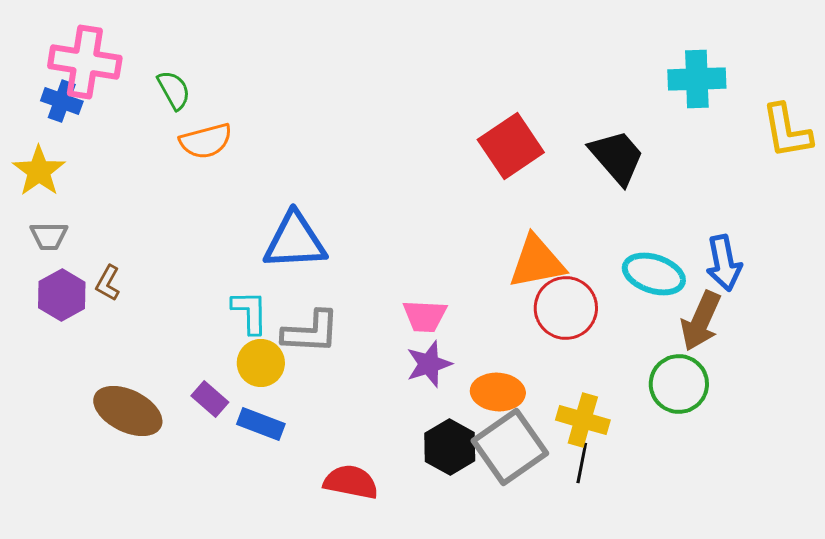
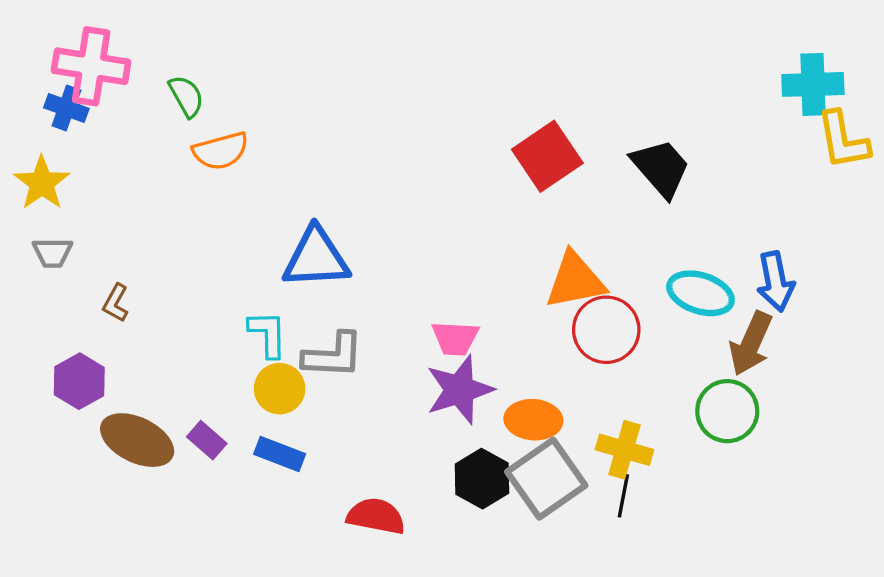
cyan cross: (697, 79) -> (813, 84), moved
purple hexagon: (62, 295) -> (79, 381), moved
purple star: (429, 364) -> (460, 390), size x1.4
purple rectangle: (210, 399) -> (207, 440), moved

